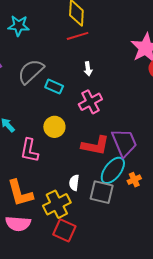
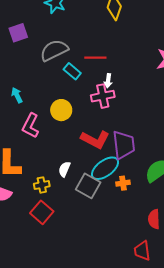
red line: (78, 36) -> (95, 58), moved
white arrow: (88, 69) -> (108, 81), moved
yellow cross: (57, 204) -> (42, 185), size x0.6

